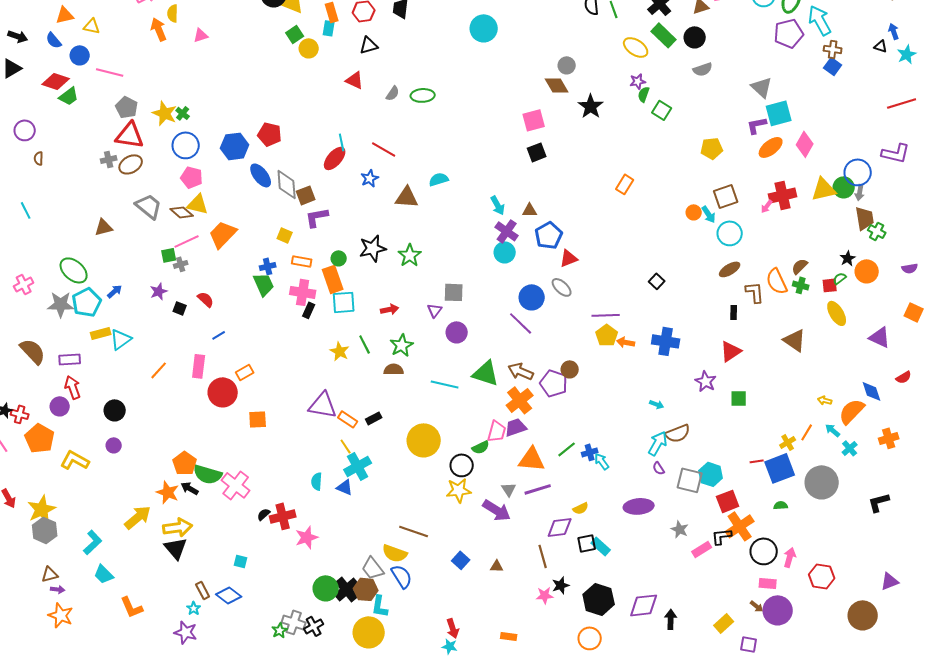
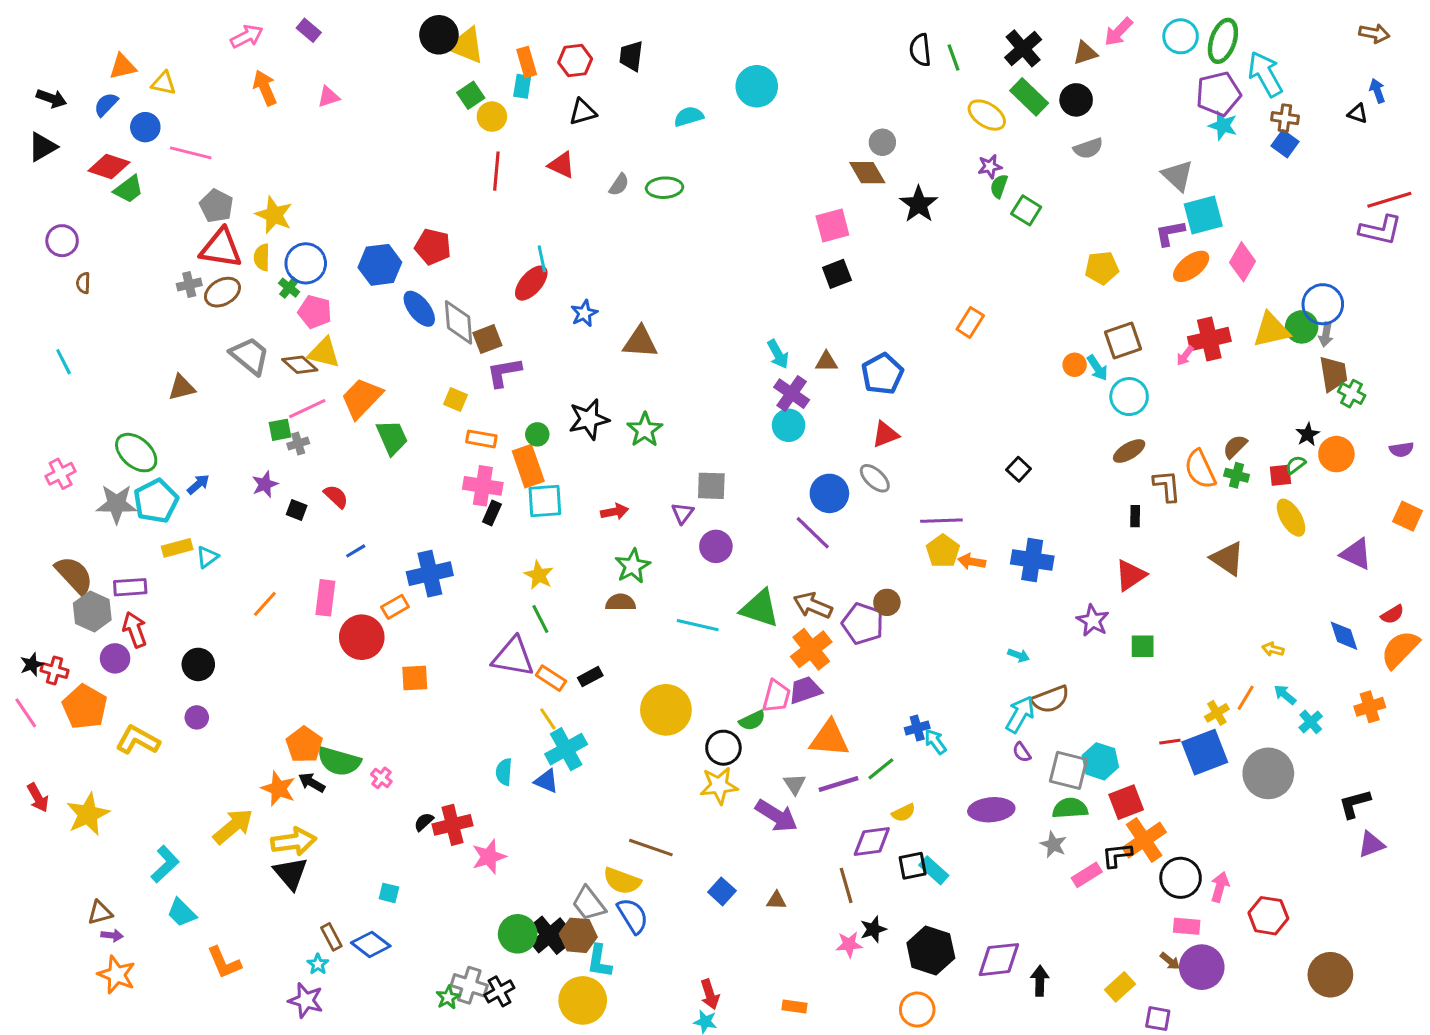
yellow semicircle: (173, 13) -> (262, 257), moved
blue semicircle: (54, 40) -> (106, 104), turned 84
cyan star: (907, 54) -> (1223, 126), moved, turned -30
green cross: (183, 113) -> (289, 288), moved
red line: (384, 149) -> (496, 171), moved, turned 65
purple L-shape: (896, 153) -> (1380, 230), moved
cyan semicircle: (439, 179) -> (689, 117), moved
blue pentagon: (549, 235) -> (882, 374), moved
blue cross: (268, 266) -> (430, 574), moved, size x1.8
green trapezoid: (264, 284) -> (392, 437), moved
cyan triangle: (121, 339) -> (207, 557), size x0.7
green line: (365, 344) -> (540, 619), moved
orange semicircle: (852, 411) -> (1400, 649), moved
green line: (567, 449) -> (881, 769), moved
pink cross: (236, 485) -> (381, 778), size x0.5
green semicircle: (781, 505) -> (1070, 808), moved, size x1.6
gray hexagon: (45, 530) -> (92, 611), moved
purple triangle: (890, 581) -> (1371, 845), moved

